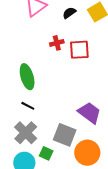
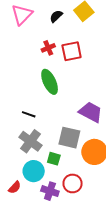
green ellipse: (27, 77) -> (50, 82), moved

